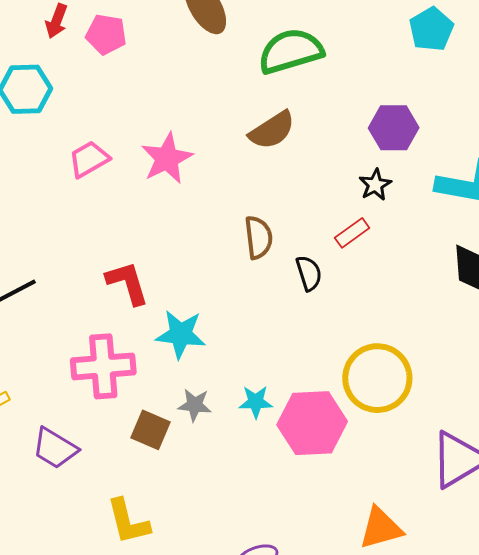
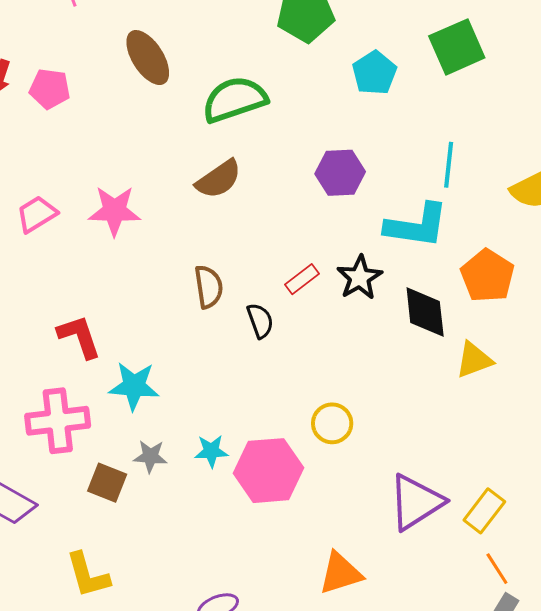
pink star: (167, 158) -> (114, 211), turned 30
black star: (375, 185) -> (360, 278), moved, size x1.4
yellow circle: (377, 378) -> (332, 423), size x0.6

